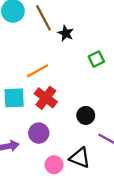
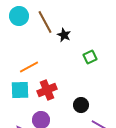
orange line: (38, 71) -> (29, 67), moved
red cross: (46, 98) -> (47, 90), turned 30

